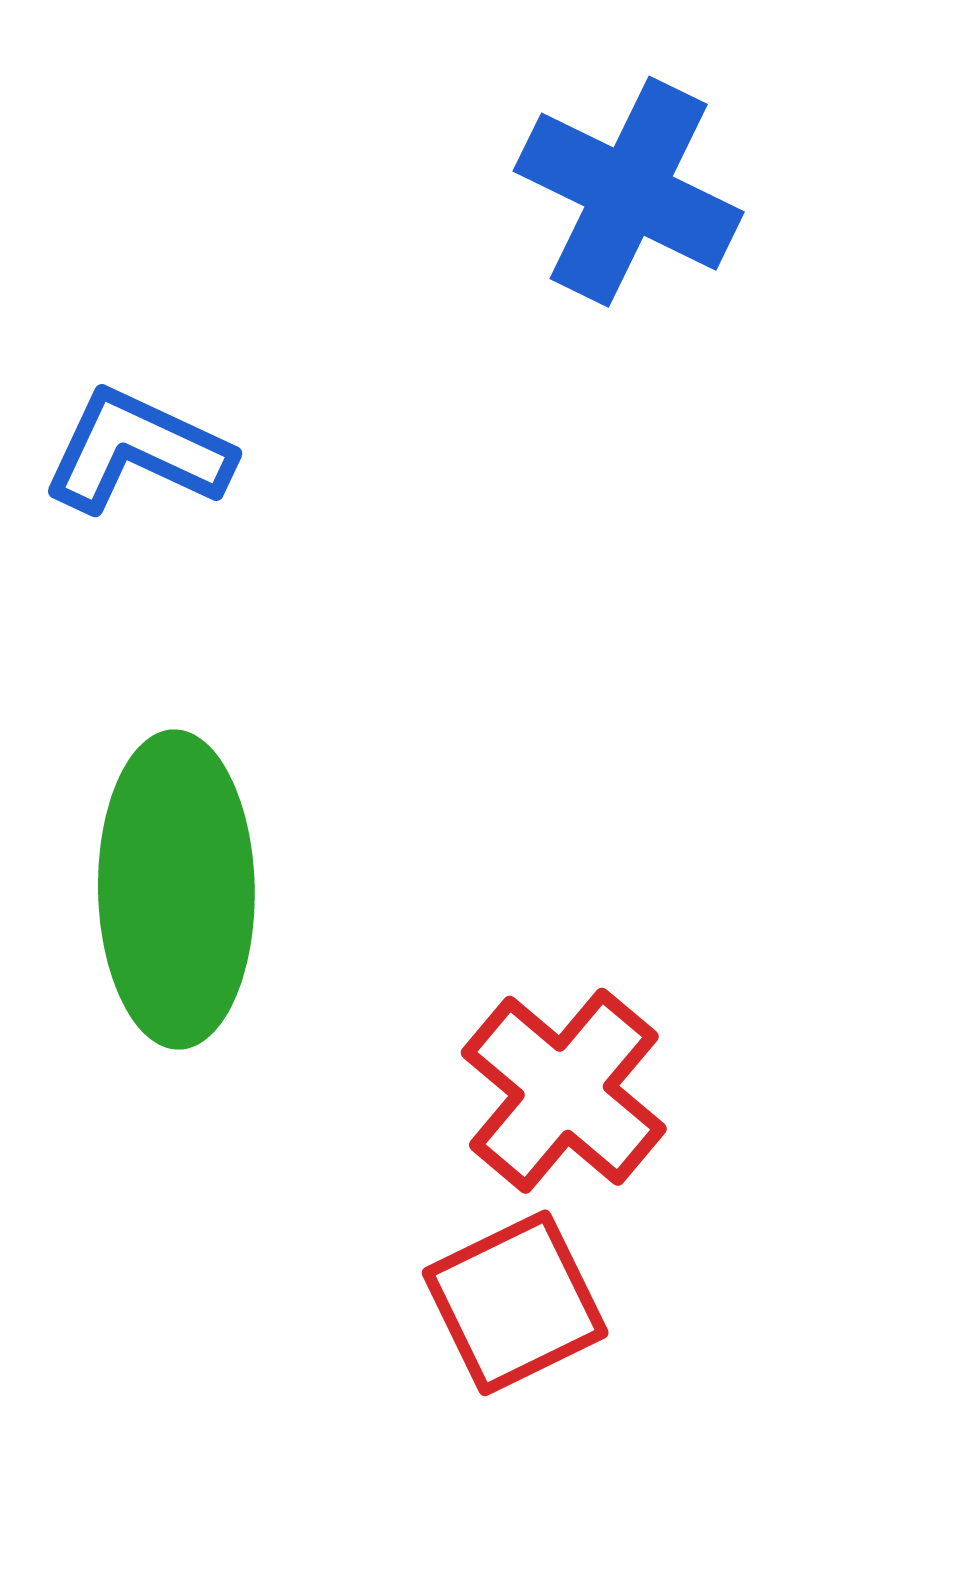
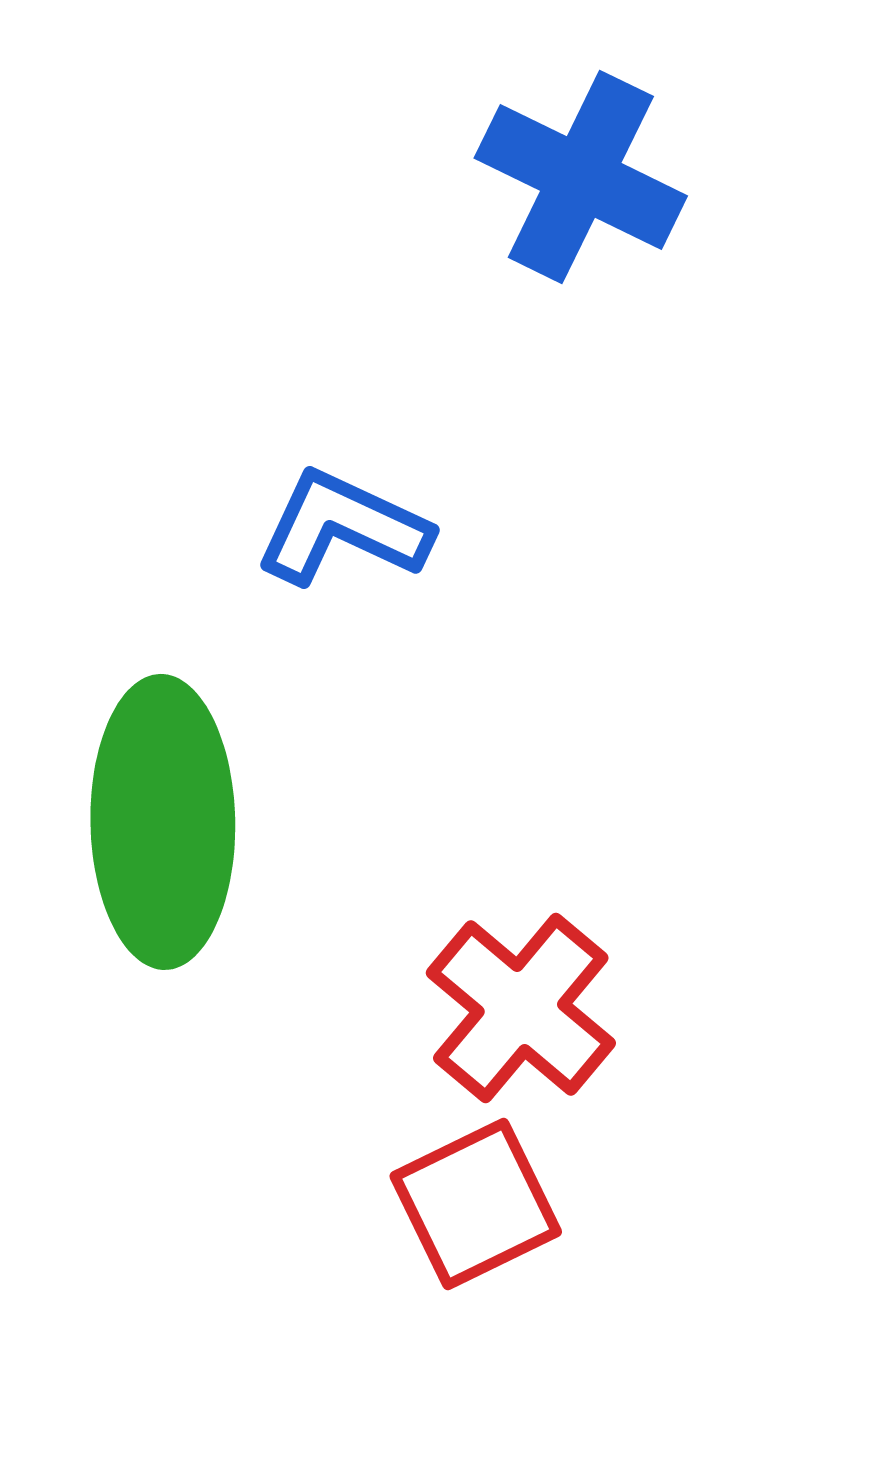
blue L-shape: (137, 451) -> (343, 528), moved

